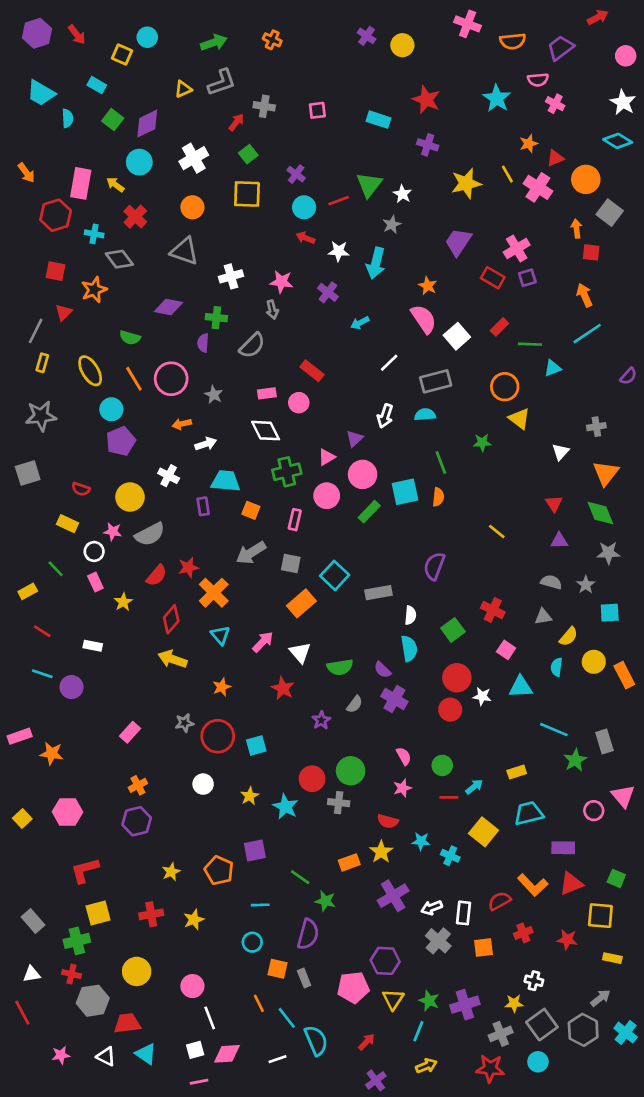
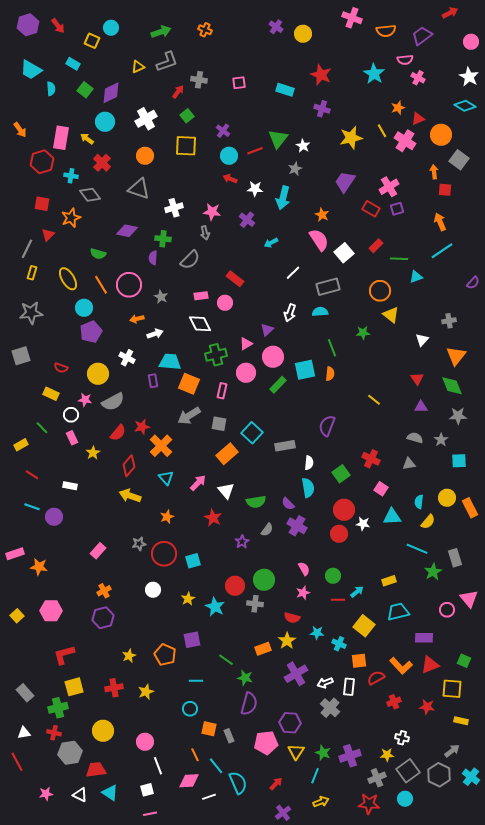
orange square: (251, 510) -> (189, 384), size x1.5
yellow semicircle: (569, 637) -> (428, 522), moved
purple semicircle: (308, 934) -> (249, 704), moved
orange square: (483, 948) -> (359, 661), moved
pink diamond: (227, 1054) -> (189, 781), moved

